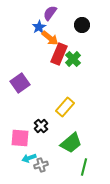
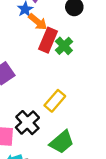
black cross: (41, 126) -> (27, 123), size x1.5

